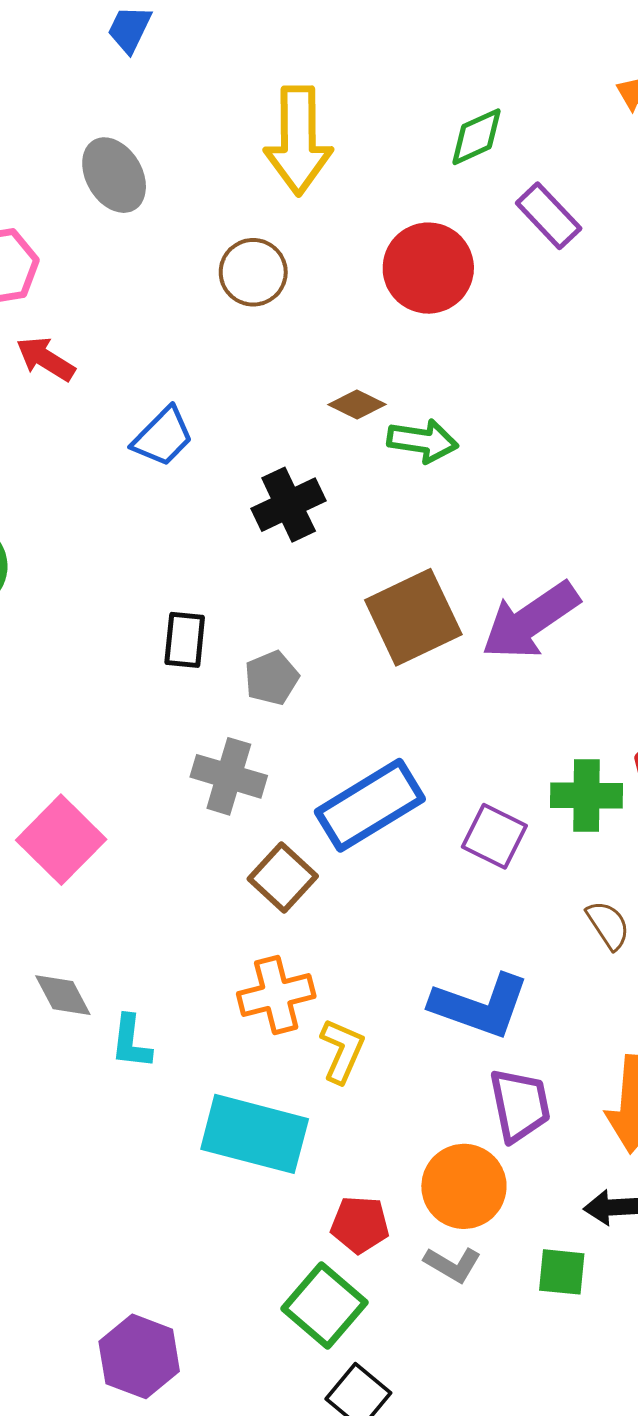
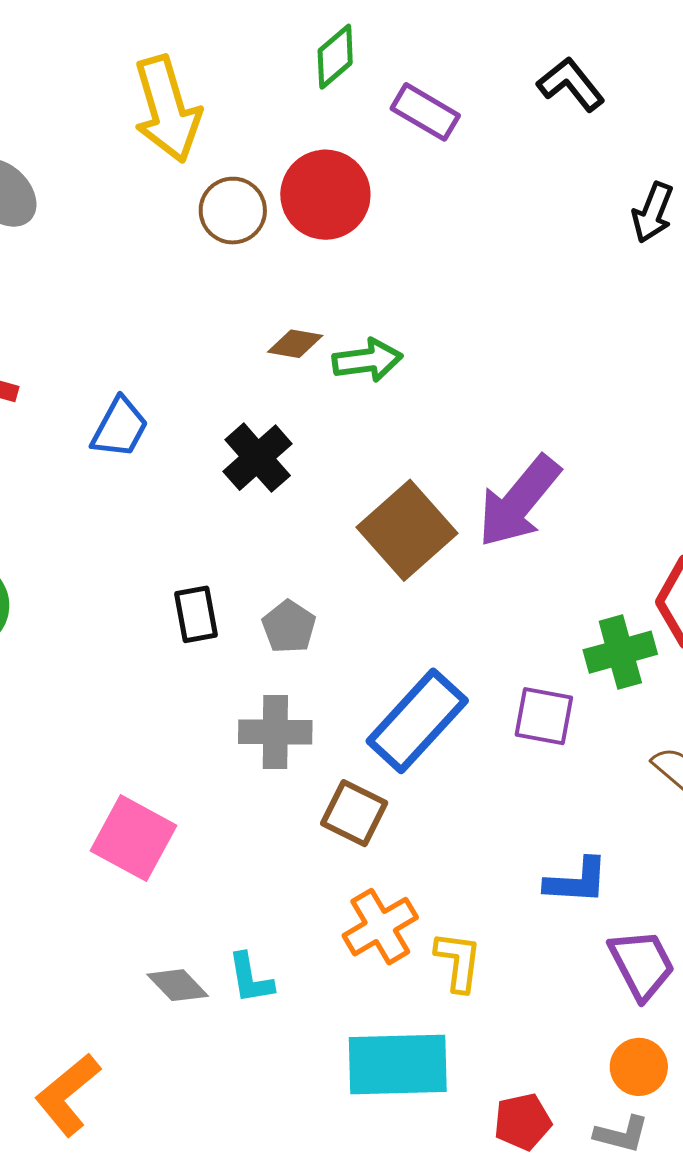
brown circle: (253, 272) -> (233, 211), moved
blue L-shape: (480, 1006) -> (577, 881), size x0.7
cyan L-shape: (131, 1042) -> (250, 978), moved
orange circle: (464, 1186) -> (639, 1067), moved, size x0.7

